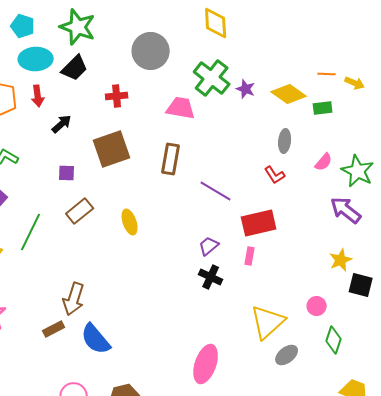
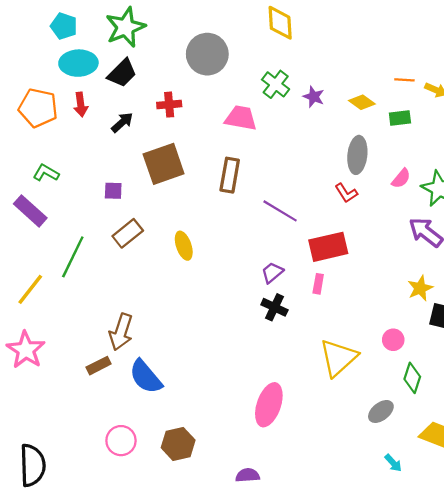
green star: (78, 27) -> (125, 27), turned 30
green cross: (212, 78) -> (276, 84), size x0.7
yellow diamond: (289, 94) -> (362, 102), size x0.7
black arrow: (62, 124) -> (122, 122), moved
gray ellipse: (285, 141) -> (357, 155), size x1.4
gray ellipse: (287, 355) -> (381, 411), moved

